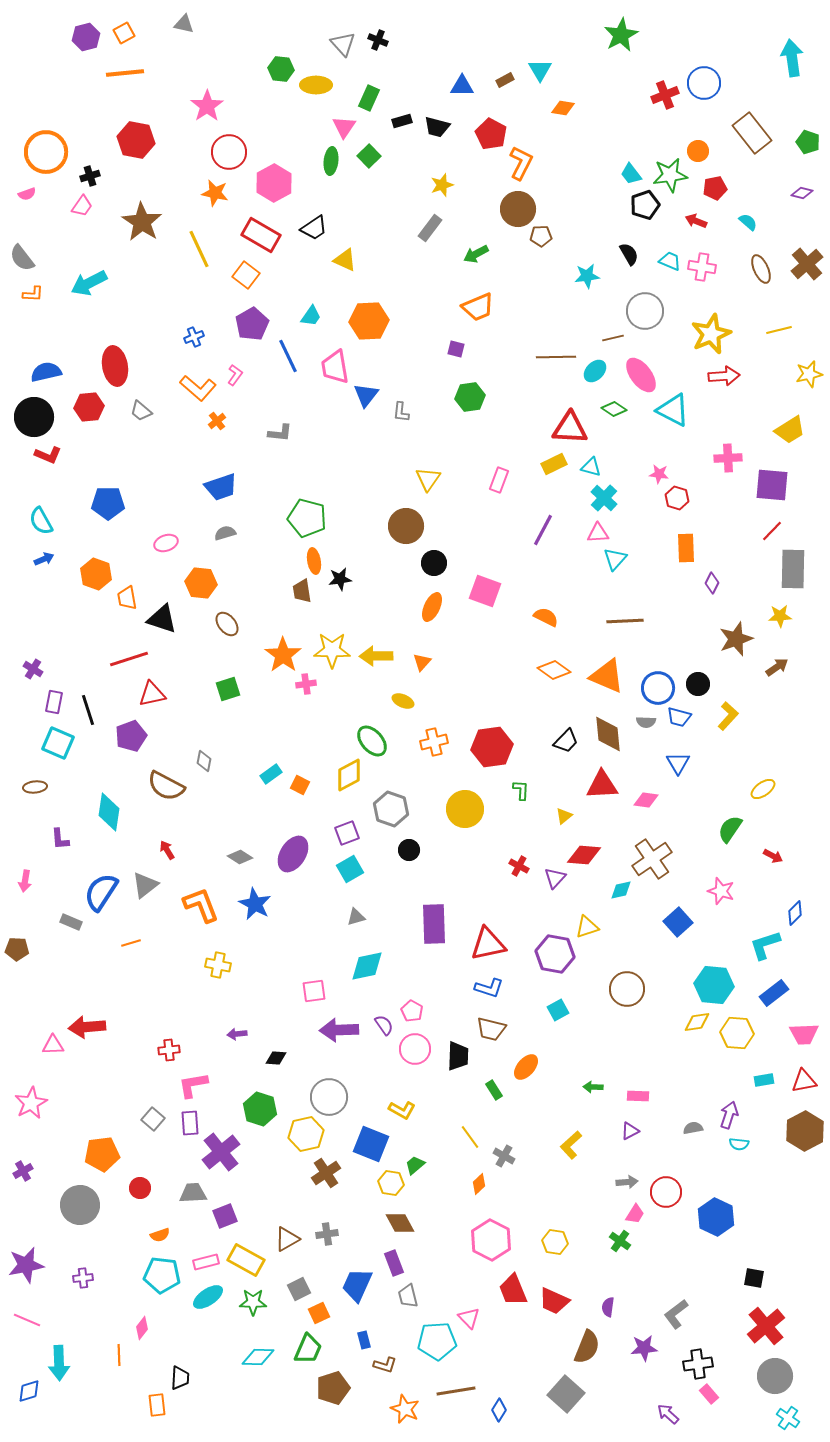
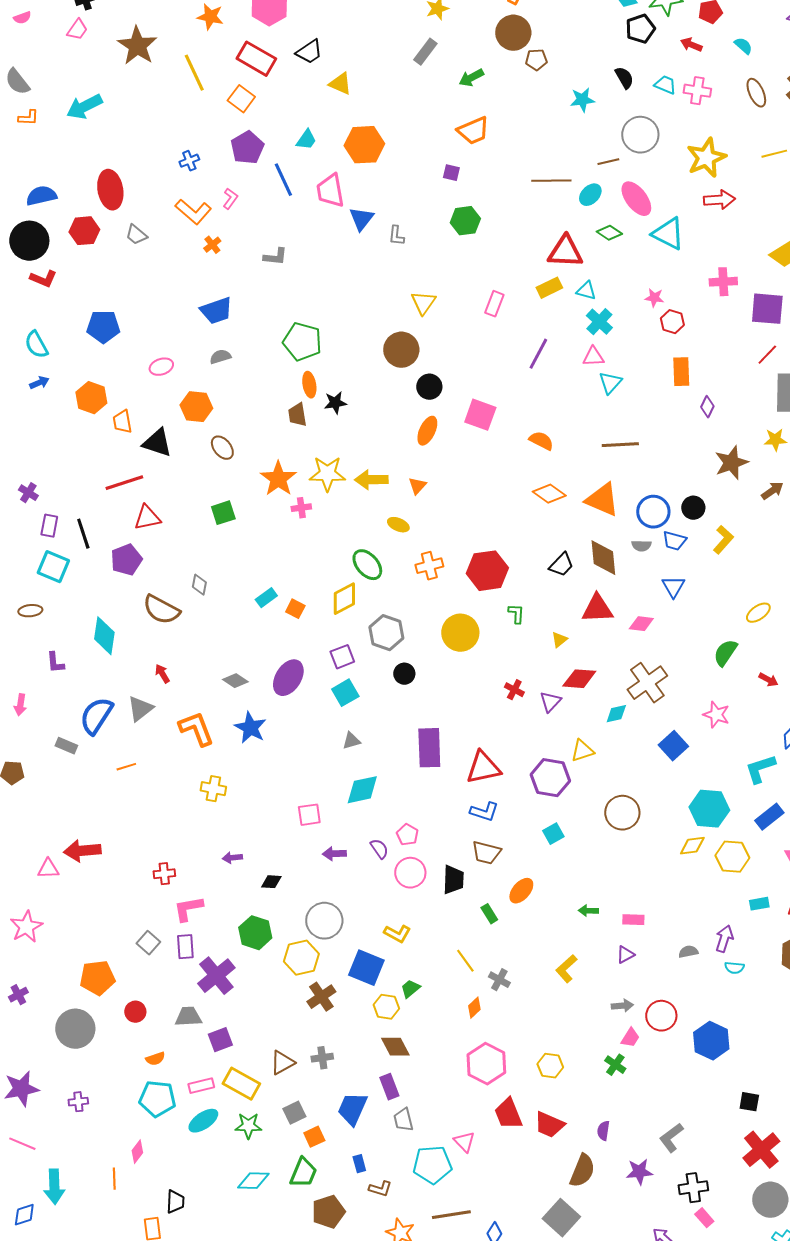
purple arrow: (339, 1030) -> (334, 854), size x0.6

